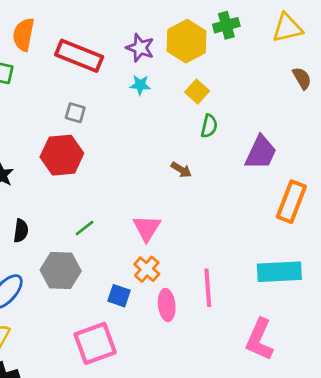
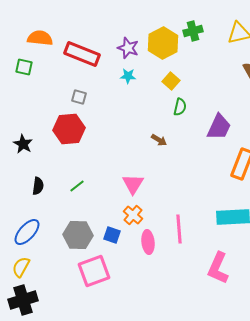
orange semicircle: (24, 35) -> (40, 38), turned 85
green line: (84, 228) -> (77, 186), moved
gray hexagon: (61, 270) -> (78, 235), moved

